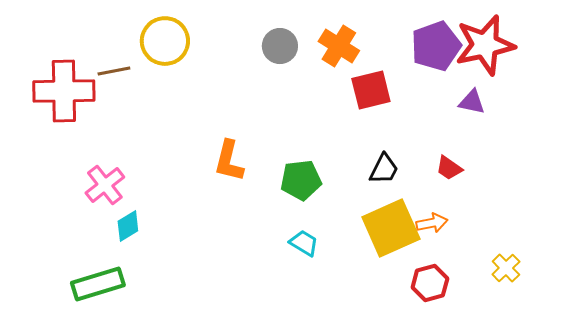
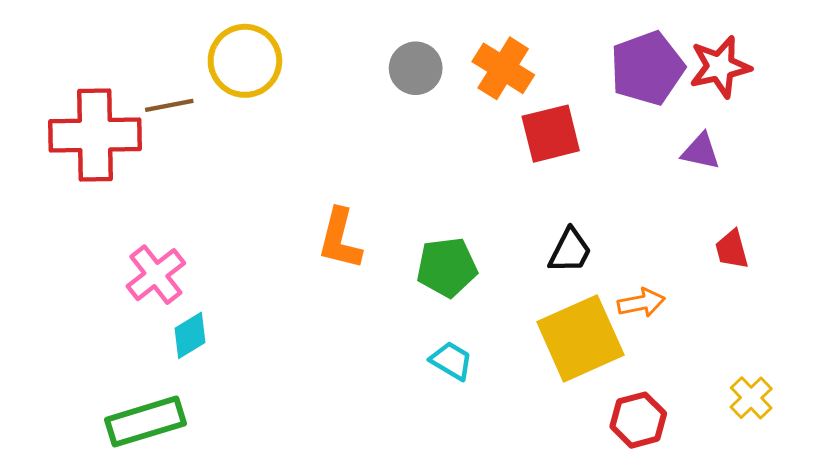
red star: (485, 45) -> (720, 67), size x0.7
red trapezoid: (449, 168) -> (732, 249), moved, turned 40
orange arrow: (432, 223) -> (641, 303), moved

